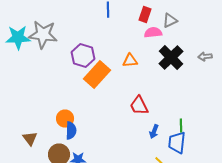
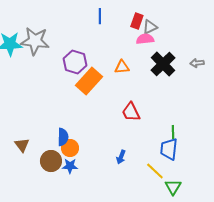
gray triangle: (170, 20) -> (150, 27), moved
orange circle: (65, 118) -> (70, 148), moved
blue arrow: (154, 132) -> (121, 157), moved

